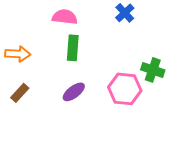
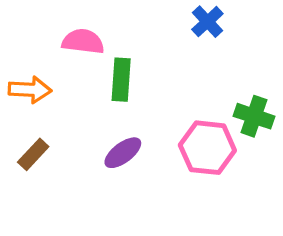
pink semicircle: (65, 17) -> (83, 41), moved

